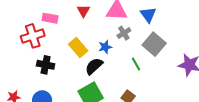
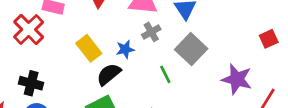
red cross: (33, 36) -> (29, 29), turned -30
black cross: (46, 65) -> (31, 83), moved

